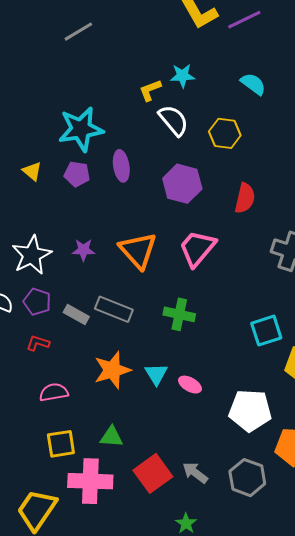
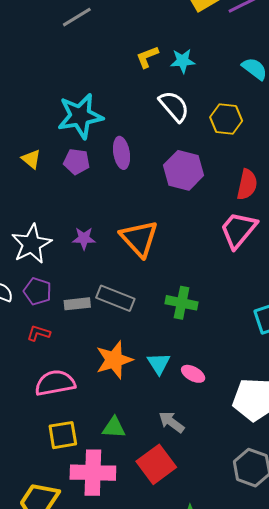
yellow L-shape: (150, 90) -> (147, 57), moved
pink trapezoid: (197, 248) -> (238, 230), moved
gray rectangle: (76, 315) -> (77, 304), turned -35
pink semicircle: (54, 392) -> (55, 383), size x1.4
gray arrow: (195, 473) -> (171, 422), moved

